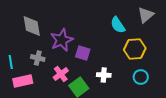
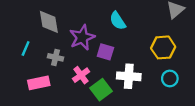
cyan semicircle: (118, 25) -> (118, 21), moved
cyan line: (11, 62) -> (26, 49), moved, turned 32
white cross: (104, 75) -> (129, 76), size x1.5

